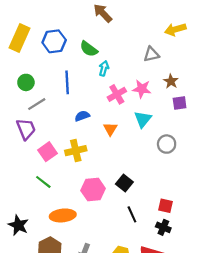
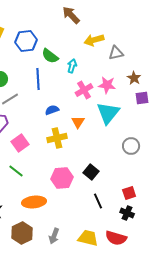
yellow arrow: (175, 29) -> (94, 40), moved
green semicircle: (89, 49) -> (50, 56), moved
cyan triangle: (143, 119) -> (108, 113), size x1.4
gray circle: (167, 144) -> (131, 146), moved
yellow cross: (76, 151) -> (57, 138), moved
red square: (166, 206) -> (129, 193), turned -32

